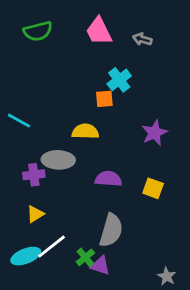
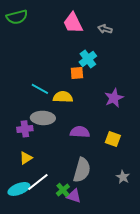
green semicircle: (38, 31) -> (17, 17), moved
cyan line: (19, 121) -> (40, 89), moved
gray star: (167, 276) -> (123, 177), moved

